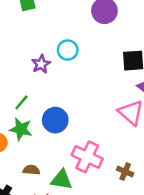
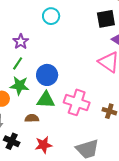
purple star: (41, 64) -> (21, 42), moved
green triangle: (62, 180) -> (46, 100), moved

